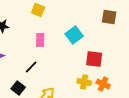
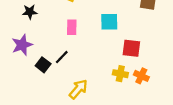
cyan square: (74, 35) -> (109, 22), turned 36
black square: (18, 88) -> (43, 65), moved

